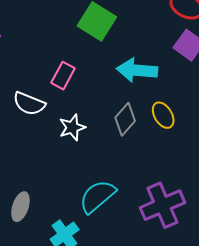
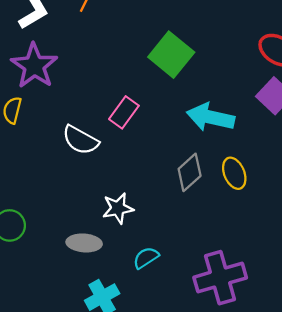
white star: (72, 127) -> (118, 208), moved
cyan semicircle: (97, 196) -> (146, 258), size x0.6
gray ellipse: (20, 207) -> (84, 243), moved, turned 68

